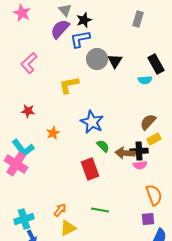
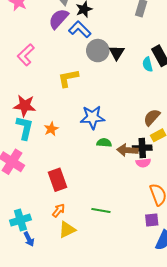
blue L-shape: (80, 39) -> (80, 29), turned 55
cyan semicircle: (145, 80) -> (148, 64), moved, turned 80
red star: (28, 111) -> (25, 106), size x1.5
blue star: (92, 122) -> (92, 117), turned -30
green semicircle: (103, 146) -> (104, 143), turned -40
cyan L-shape: (23, 148) -> (25, 128), moved, turned -130
red rectangle: (90, 169) -> (58, 180), moved

